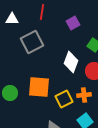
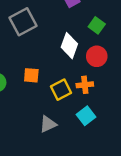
orange square: (39, 87) -> (31, 75), size x0.6

